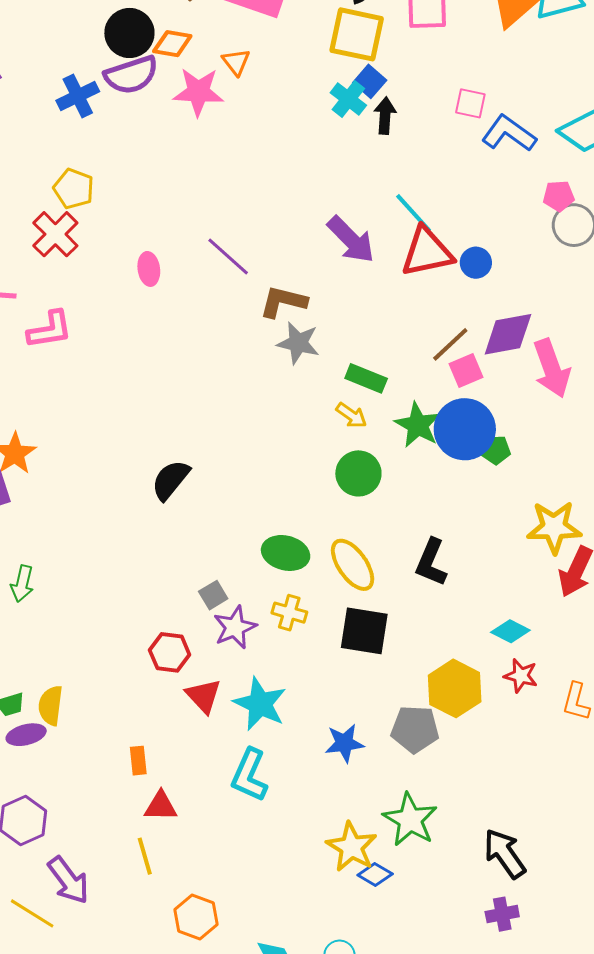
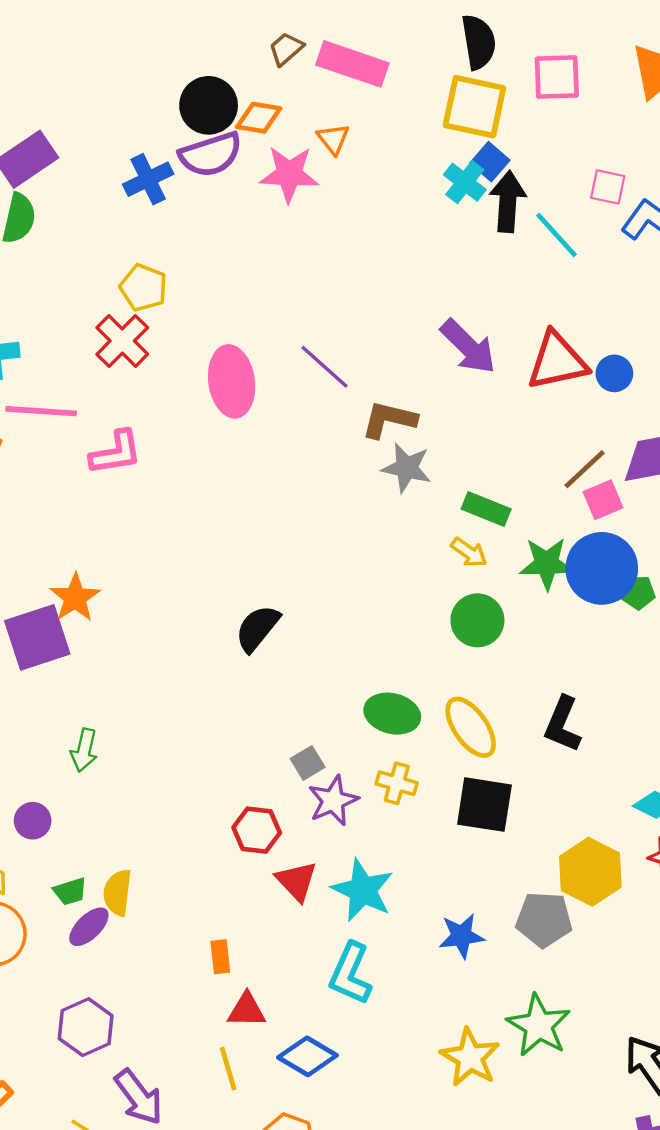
black arrow: (385, 116) -> (508, 202), size x1.4
cyan line: (414, 213) -> (557, 235), moved
pink ellipse: (149, 269) -> (232, 381), size x1.8
green star: (418, 425) -> (547, 564), turned -30
purple ellipse: (26, 735) -> (89, 927), turned -30
blue diamond: (375, 874) -> (307, 1056), moved, size x1.4

